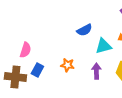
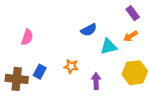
pink semicircle: (25, 50) -> (27, 37), moved
purple arrow: (96, 71) -> (96, 81), moved

